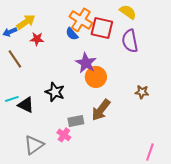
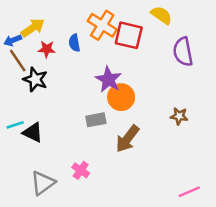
blue semicircle: (72, 34) -> (74, 43), moved, turned 32
purple semicircle: (130, 41) -> (183, 52), moved
brown line: (15, 59) -> (18, 61), moved
black star: (55, 92) -> (35, 79), moved
gray rectangle: (76, 121) -> (96, 120), moved
pink line: (150, 152) -> (189, 192), turned 48

